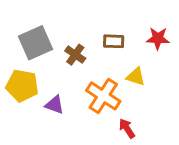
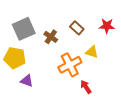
brown rectangle: (114, 41) -> (77, 28), turned 40
orange cross: (103, 96) -> (70, 65), turned 30
purple triangle: (55, 105) -> (27, 81), moved

